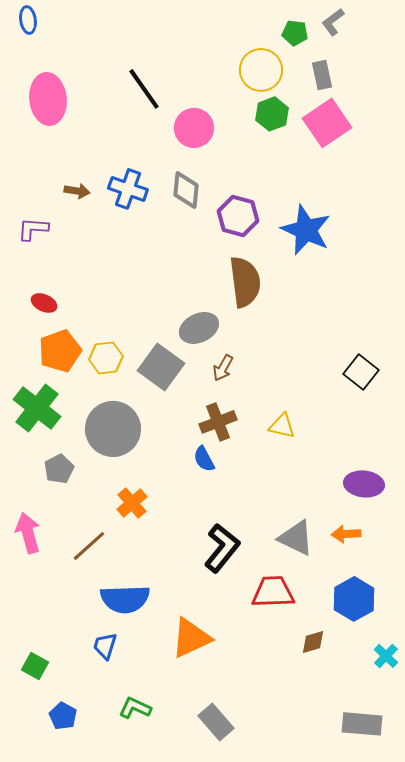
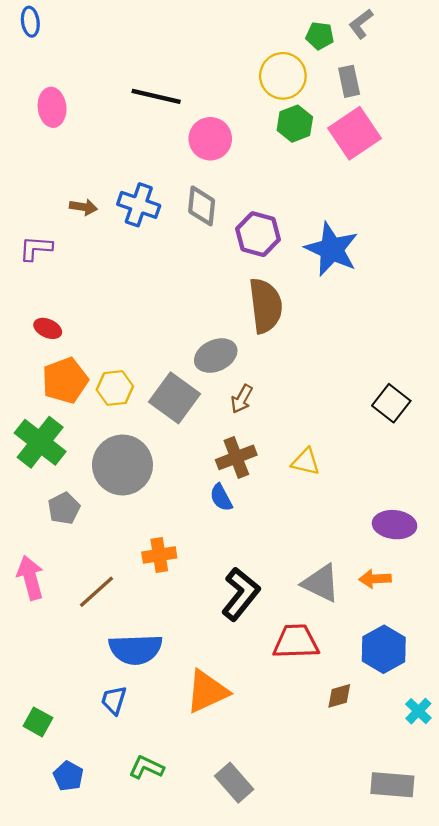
black line: (144, 89) -> (156, 96), turned -42
pink ellipse: (48, 99) -> (52, 107), size x0.7
orange cross: (132, 503) -> (159, 555), moved, turned 32

